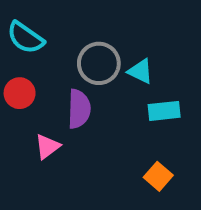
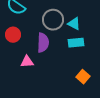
cyan rectangle: (164, 111) -> (76, 43), moved
pink triangle: (47, 147) -> (27, 62), turned 32

